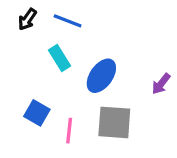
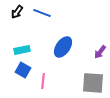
cyan rectangle: (59, 58) -> (22, 50), moved, turned -70
gray square: (114, 122) -> (93, 83), moved

